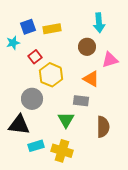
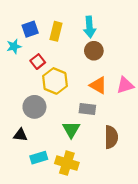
cyan arrow: (99, 23) -> (90, 27), moved
yellow rectangle: (52, 29) -> (56, 31), turned -66
pink triangle: (110, 60) -> (125, 85), moved
black triangle: (19, 125) -> (20, 135), size x0.6

